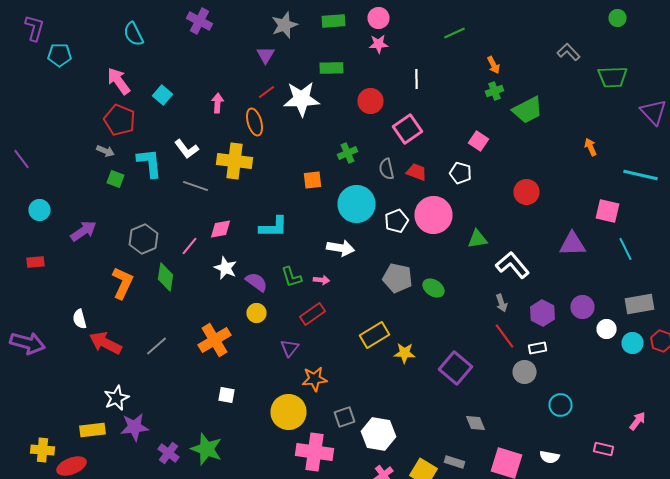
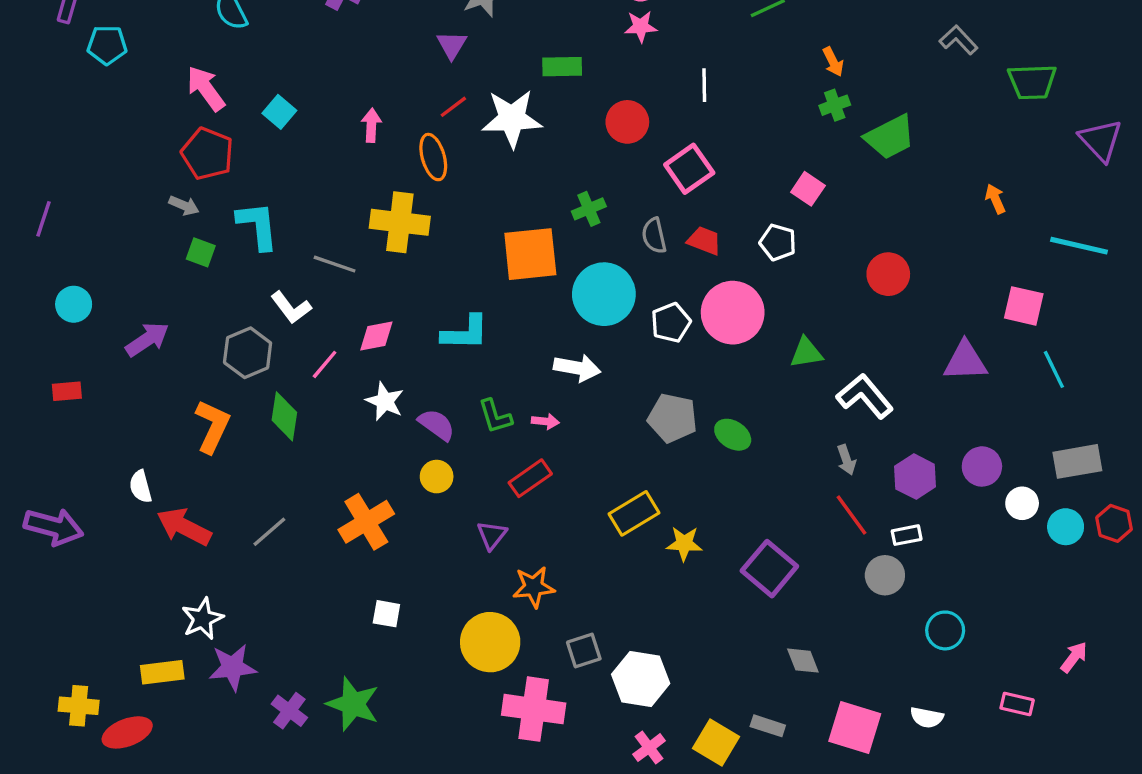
white L-shape: (186, 149) -> (291, 308), moved
purple line: (22, 159) -> (43, 219), turned 55
orange square: (312, 180) -> (530, 254), size x1.8

